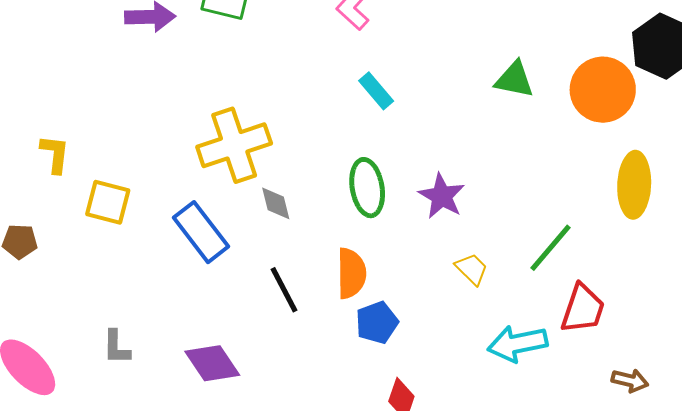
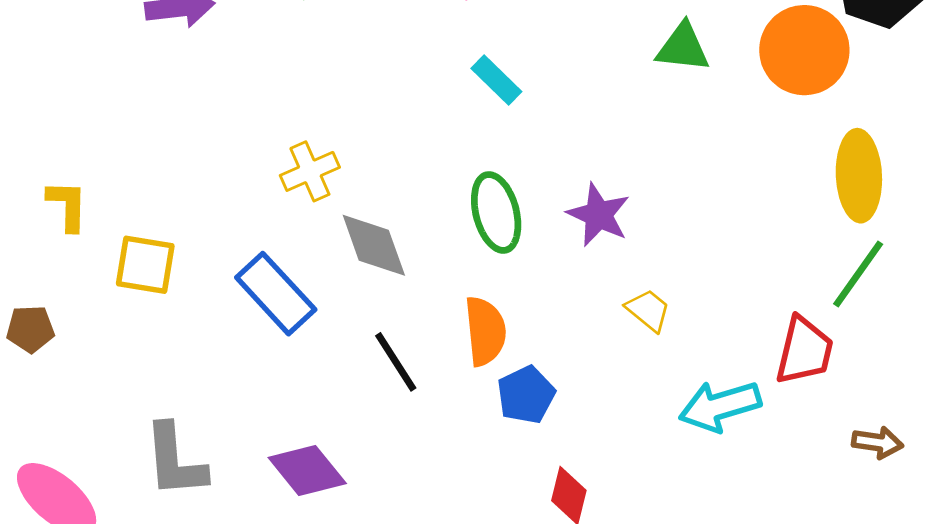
yellow cross: (234, 145) -> (310, 171), size x0.6
gray diamond: (276, 203) -> (374, 245), size x1.5
green line: (550, 248) -> (858, 274), moved
gray L-shape: (116, 347) -> (175, 461), size x1.6

